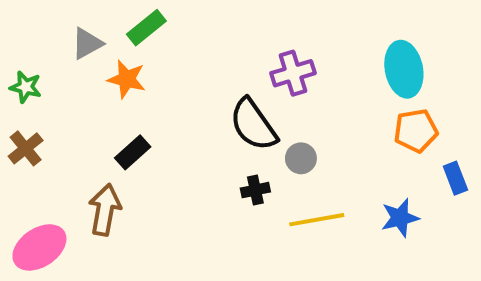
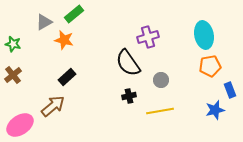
gray circle: (301, 158) -> (161, 80), moved
brown arrow: (105, 210) -> (53, 106), turned 40
blue star: (400, 218) -> (215, 110), moved

